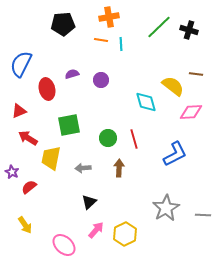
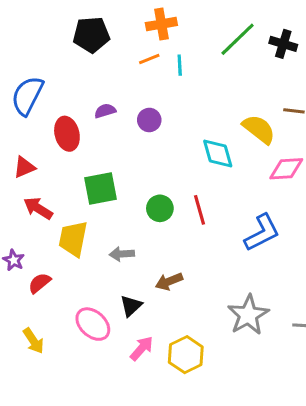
orange line: (101, 40) -> (149, 59), turned -32
brown arrow: (119, 168) -> (169, 281), moved, turned -114
pink ellipse: (64, 245) -> (93, 324), moved

